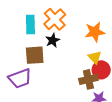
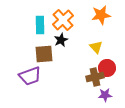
orange star: (95, 32) -> (101, 15), moved
yellow triangle: (95, 57) -> (96, 47), moved

